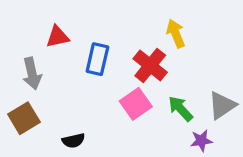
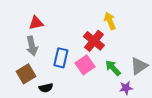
blue rectangle: (97, 59) -> (61, 58), moved
gray arrow: (32, 73) -> (32, 46), moved
brown square: (24, 118) -> (26, 74), moved

